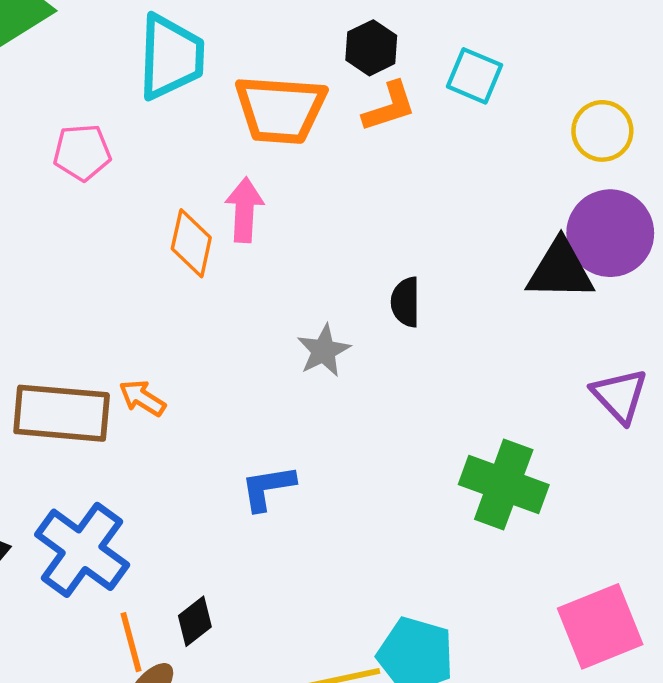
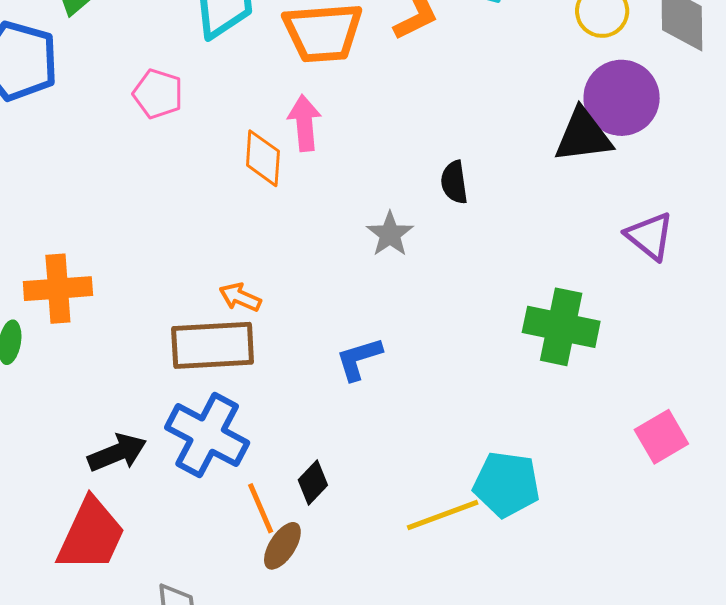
pink pentagon: (82, 152) -> (158, 94), turned 30
brown rectangle: (62, 413) -> (213, 345), moved
pink square: (600, 626) -> (661, 437), size x0.7

